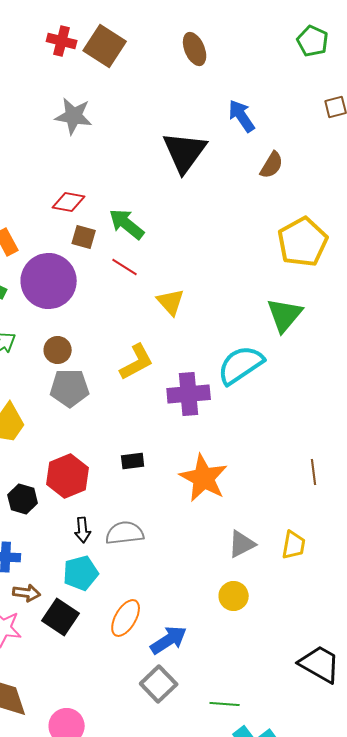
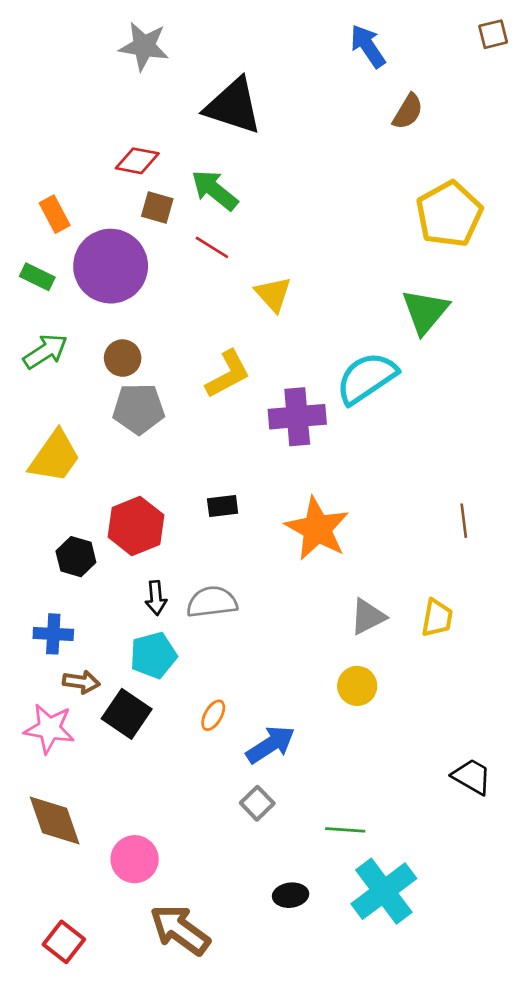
black triangle: (185, 152) -> (233, 106), moved, turned -48
orange ellipse: (126, 618) -> (213, 715), size x0.6
black trapezoid: (320, 664) -> (472, 777), size x0.7
gray square: (159, 684) -> (257, 803), size x0.7

